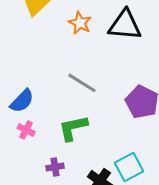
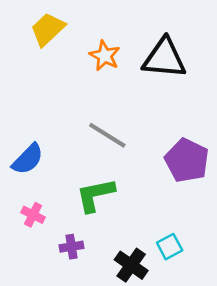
pink cross: (26, 130) -> (33, 215), moved
cyan square: (129, 167) -> (170, 247), size x0.7

